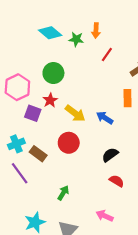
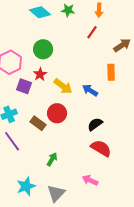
orange arrow: (96, 31) -> (99, 10), moved
green star: (76, 39) -> (68, 10), moved
brown rectangle: (38, 154) -> (38, 123), moved
red semicircle: (117, 181) -> (101, 148), size x1.5

